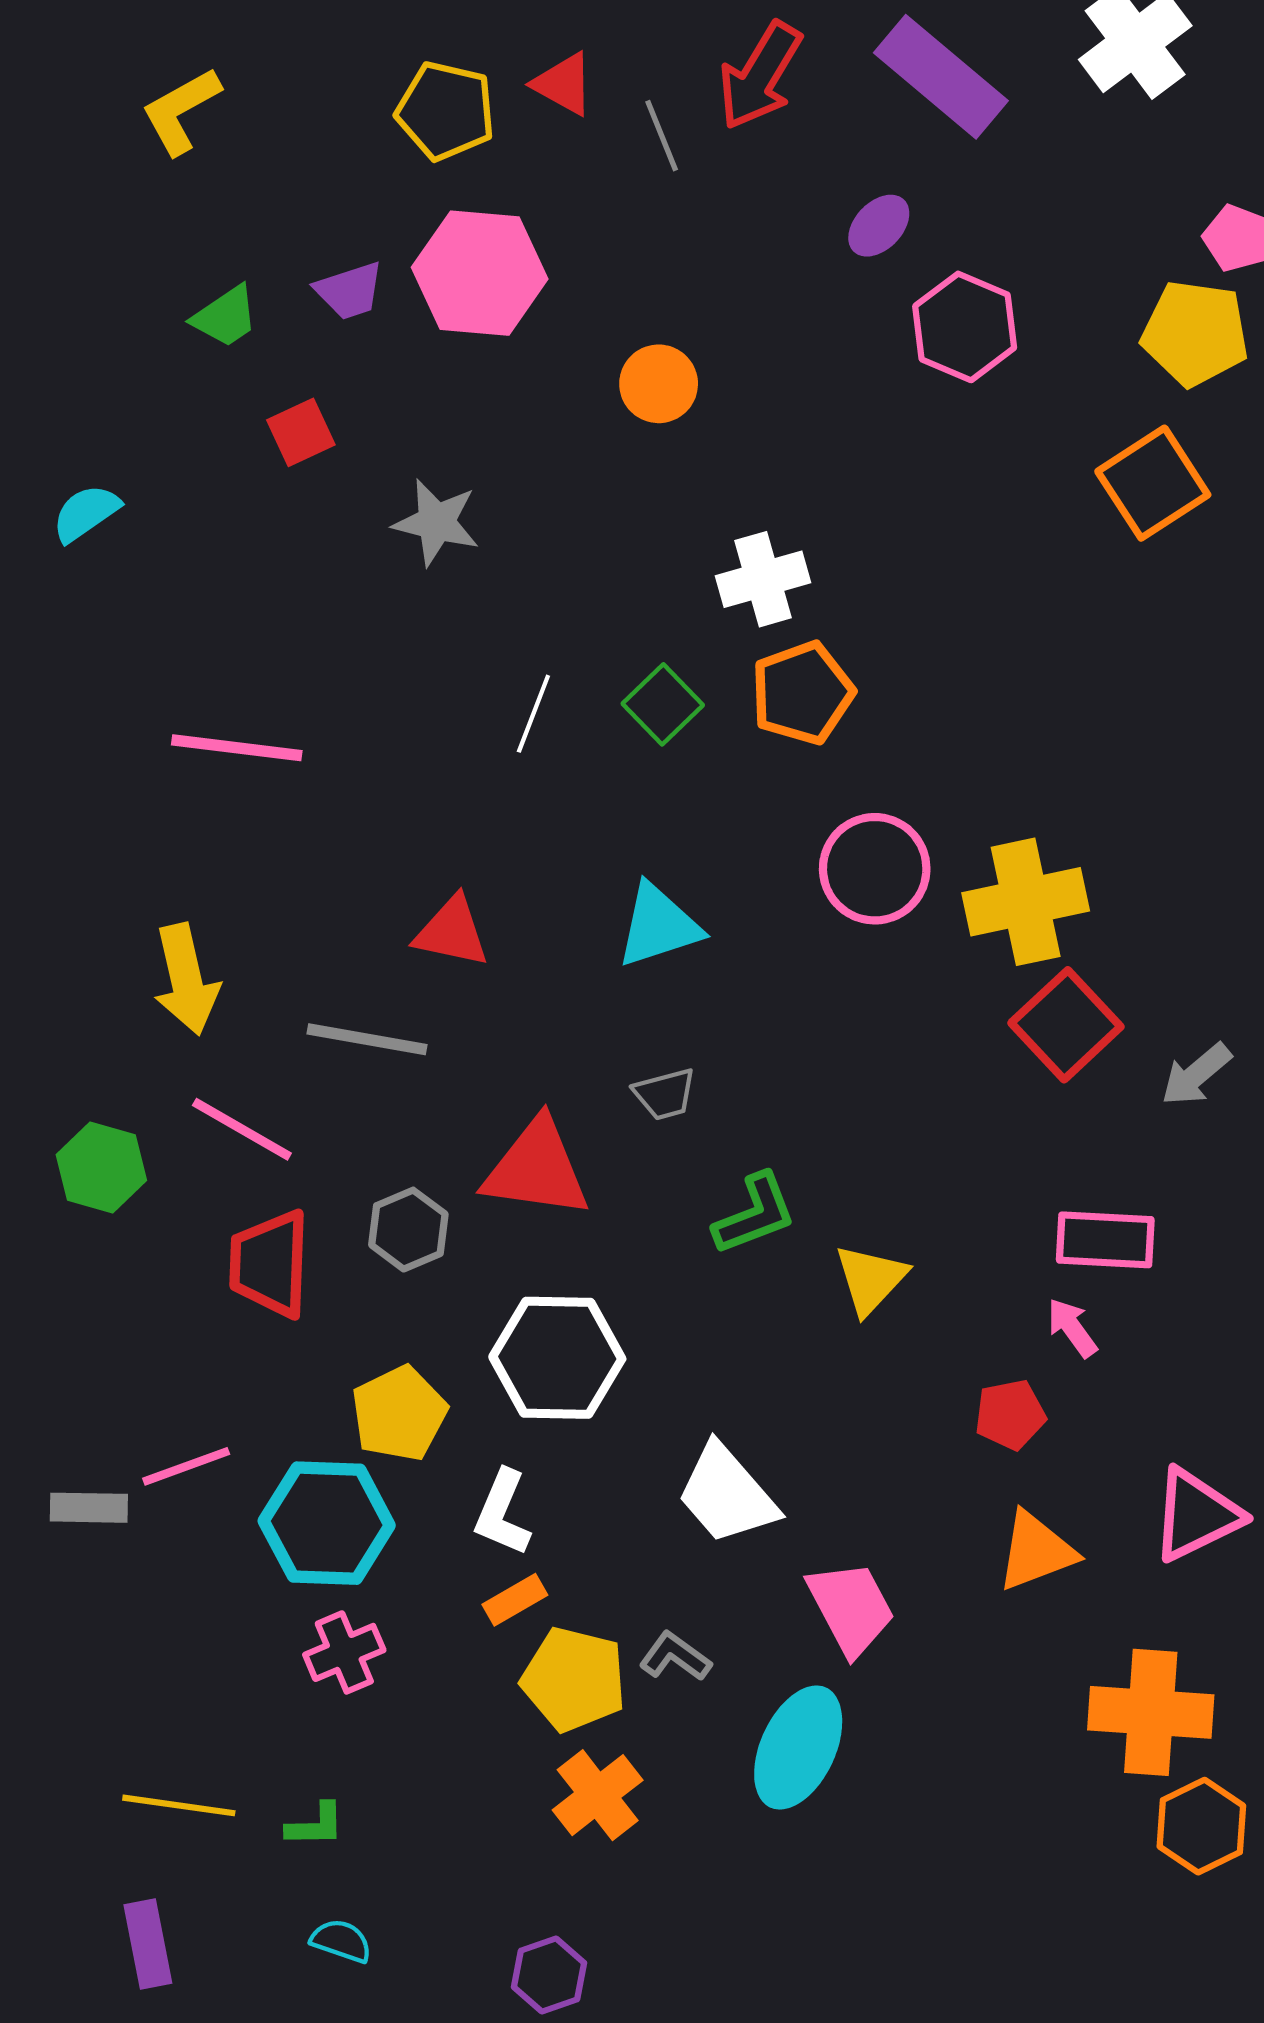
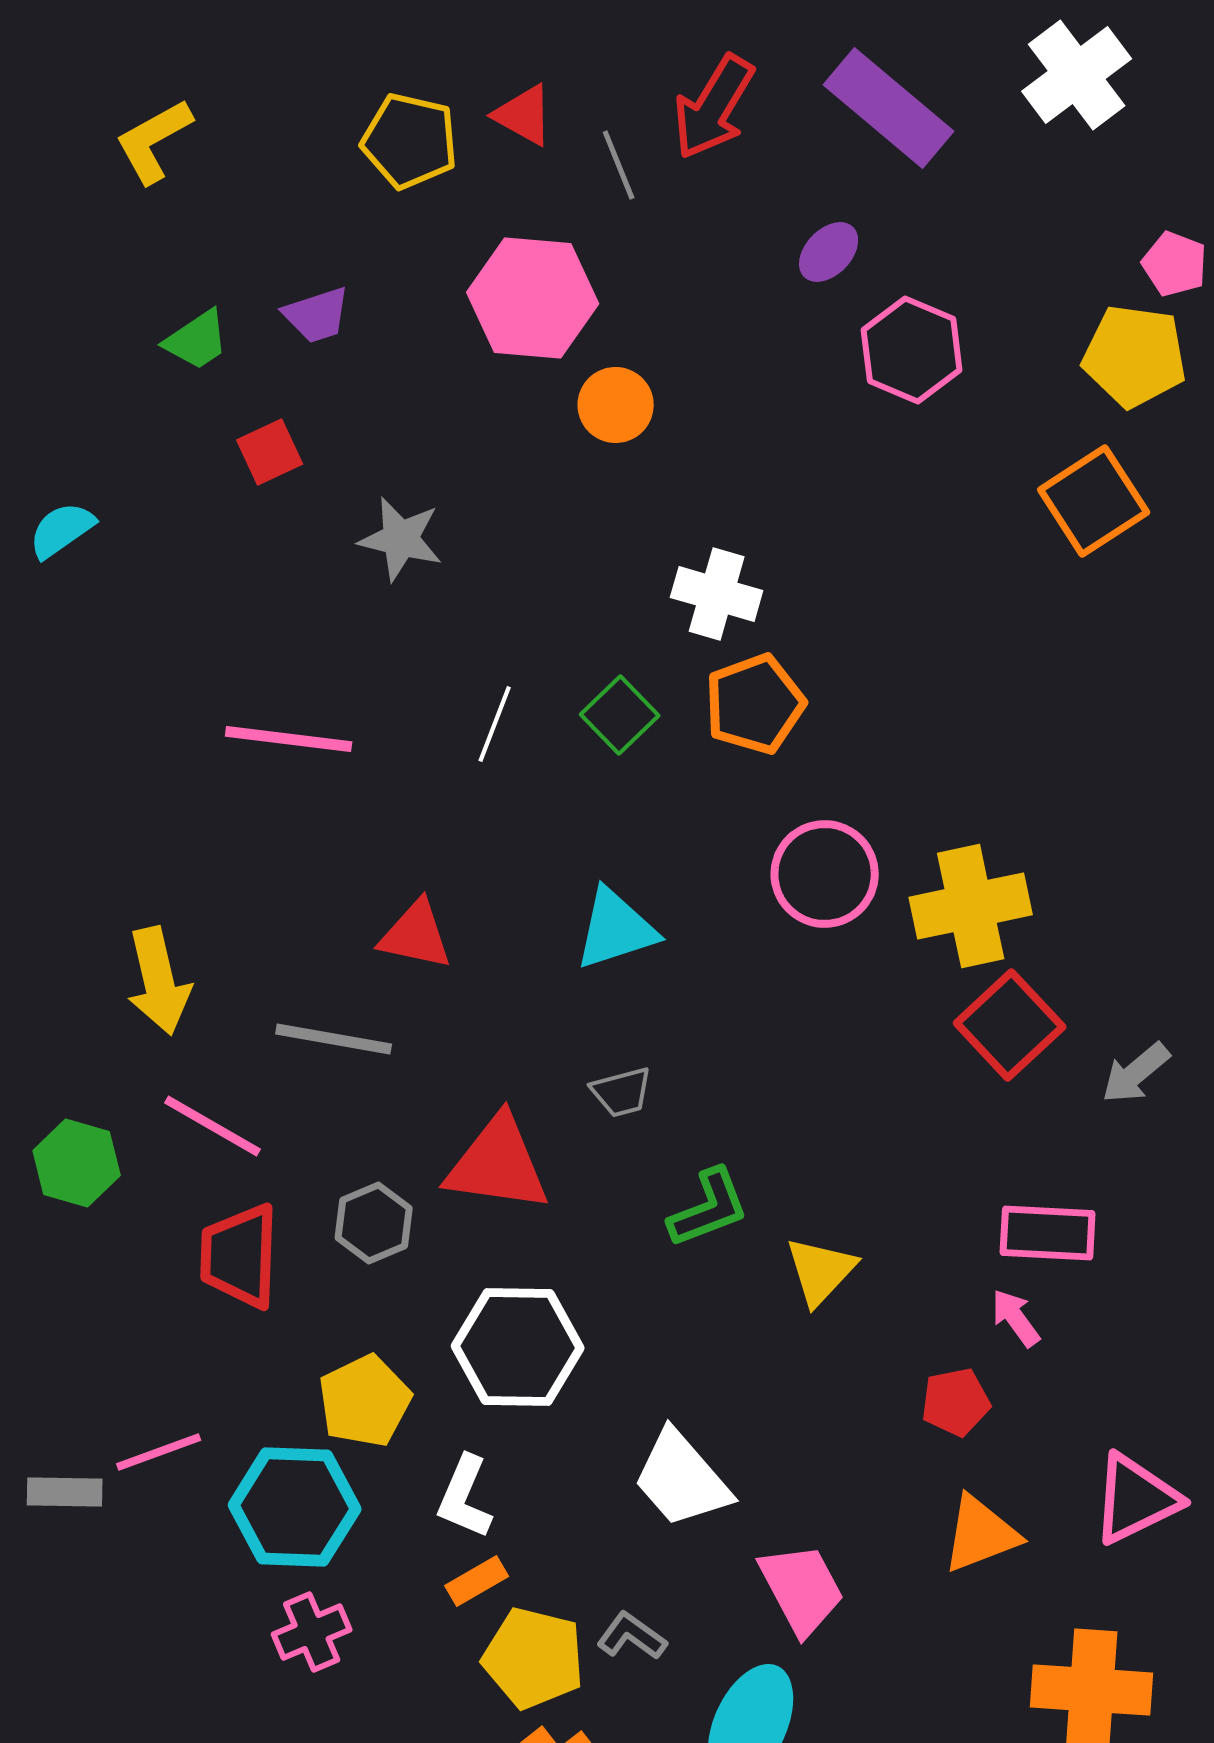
pink hexagon: (480, 273) -> (533, 298), moved
white cross: (763, 579) -> (717, 594), turned 32
pink line: (237, 748) -> (289, 739), moved

